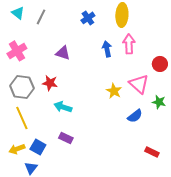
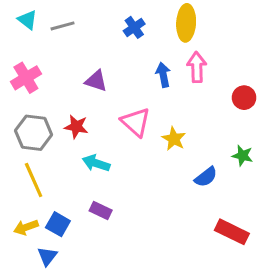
gray line: (41, 17) -> (63, 26), turned 49
pink triangle: (139, 84) -> (136, 122), moved
red rectangle: (152, 152) -> (232, 232), size x1.5

